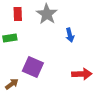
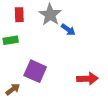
blue arrow: (70, 35) -> (68, 30), moved, turned -40

